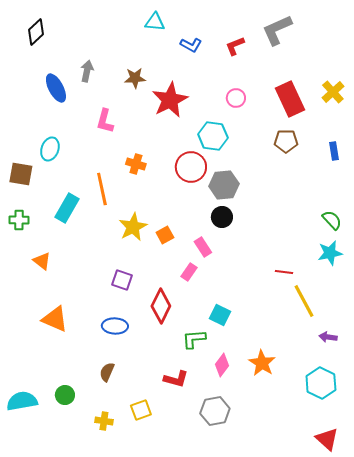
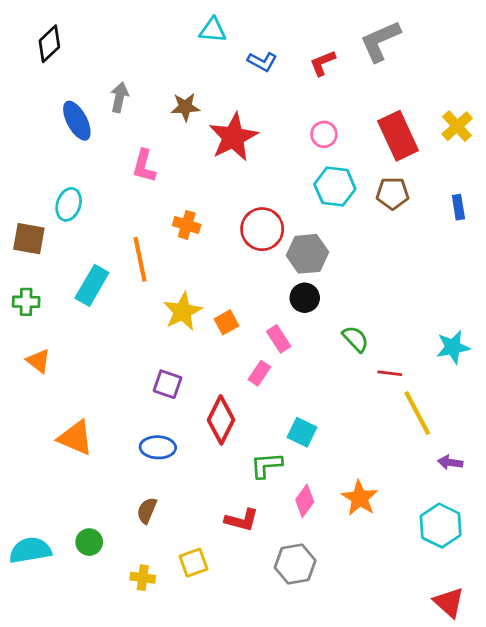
cyan hexagon: (213, 136) -> (335, 187), moved
green semicircle: (332, 220) -> (355, 339), moved
orange triangle: (42, 261) -> (38, 361), moved

